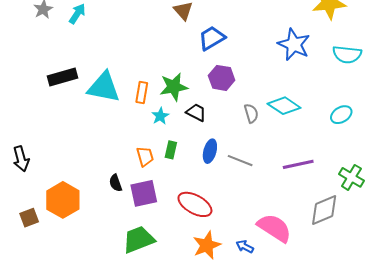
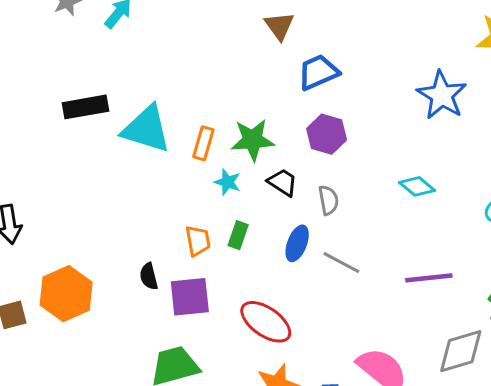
cyan diamond: (284, 106) -> (417, 186), size x0.7
gray semicircle: (251, 113) -> (328, 200), moved
cyan star: (160, 116) -> (227, 182), turned -30

